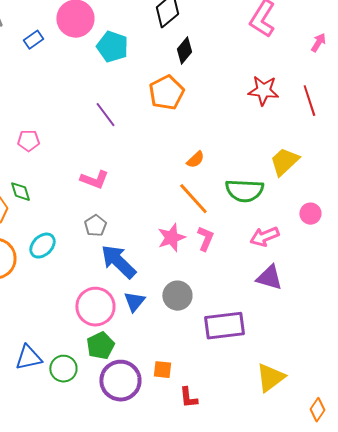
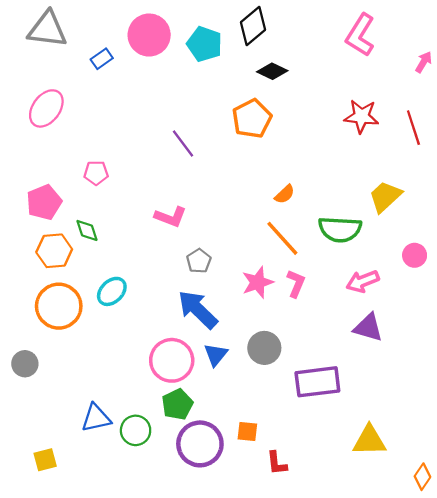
cyan pentagon: (112, 47) -> (204, 44), moved
black diamond: (184, 51) -> (272, 71), turned 76
gray pentagon: (95, 226) -> (199, 261), moved
yellow triangle: (270, 378) -> (369, 441), turned 36

